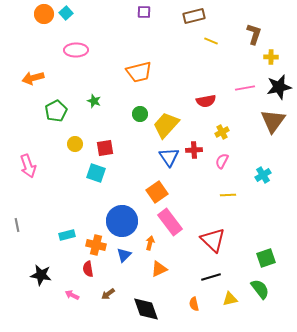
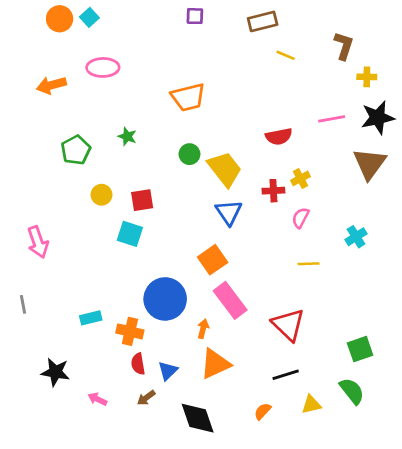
orange arrow: (33, 78) -> (51, 85), moved
yellow trapezoid: (166, 125) -> (225, 169), turned 100
red cross: (194, 150) -> (273, 191), moved
pink arrow: (28, 166) -> (38, 242), moved
blue triangle: (124, 255) -> (168, 371), moved
red semicircle: (88, 269) -> (138, 364), moved
orange triangle: (159, 269) -> (215, 364), size x1.4
orange semicircle: (194, 304) -> (263, 411), turned 56

